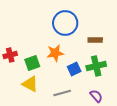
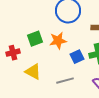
red cross: (10, 55) -> (13, 53), moved
green square: (32, 63) -> (35, 39), moved

